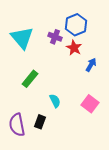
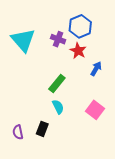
green rectangle: (30, 79) -> (57, 83), moved
purple semicircle: (17, 125) -> (18, 132), size x0.6

